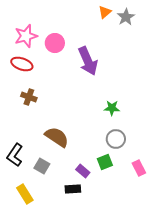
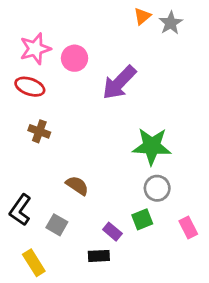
purple arrow: (88, 61) -> (119, 83), turned 68
green star: (112, 108) -> (152, 146), size x1.8
brown semicircle: (57, 137) -> (77, 186), size x0.7

